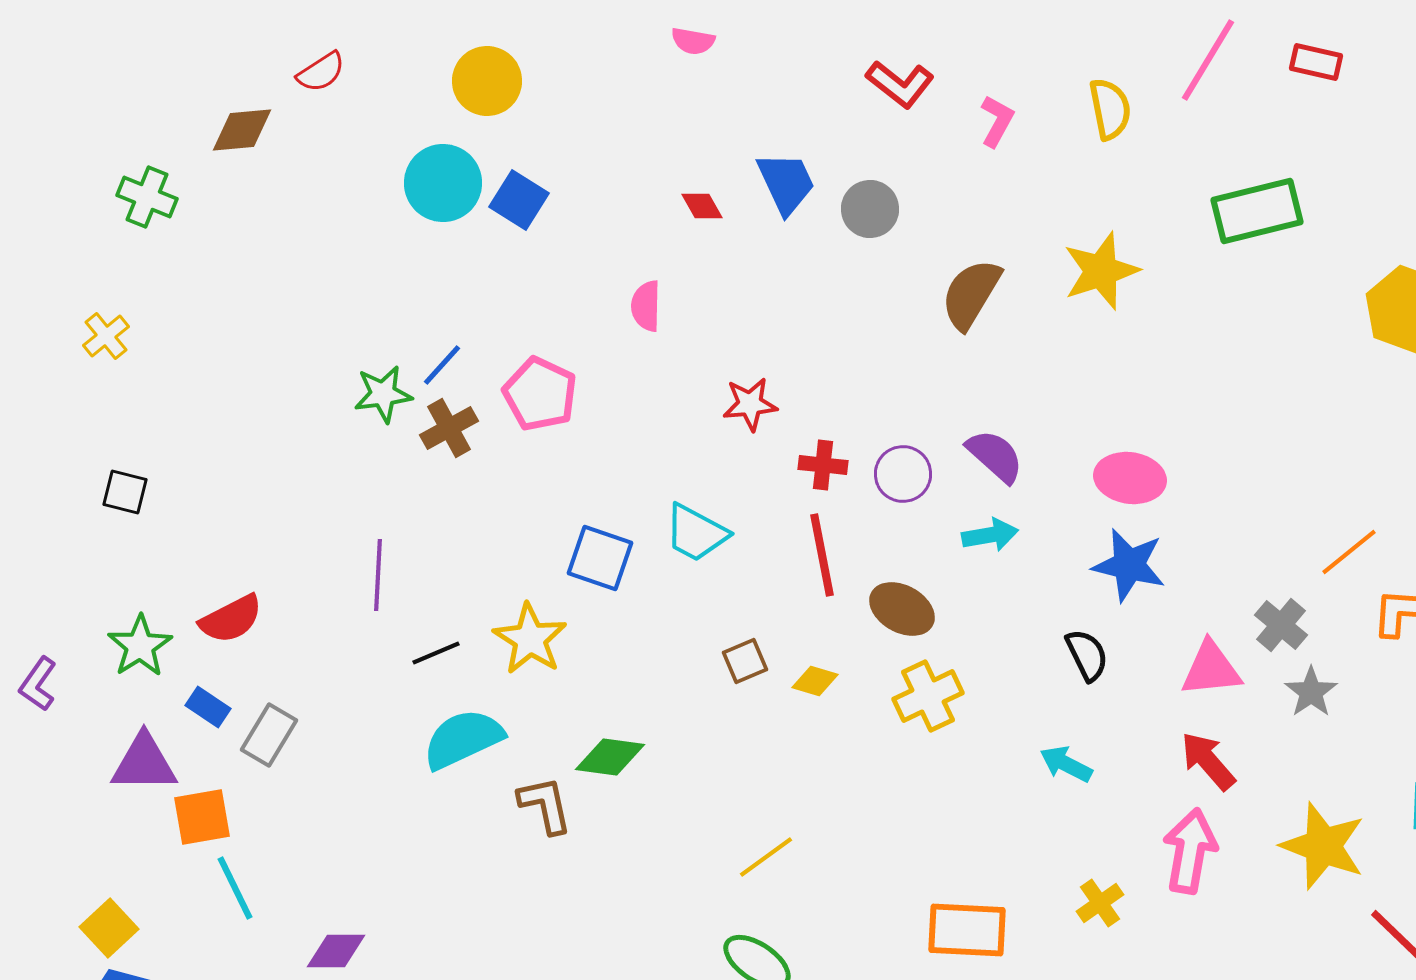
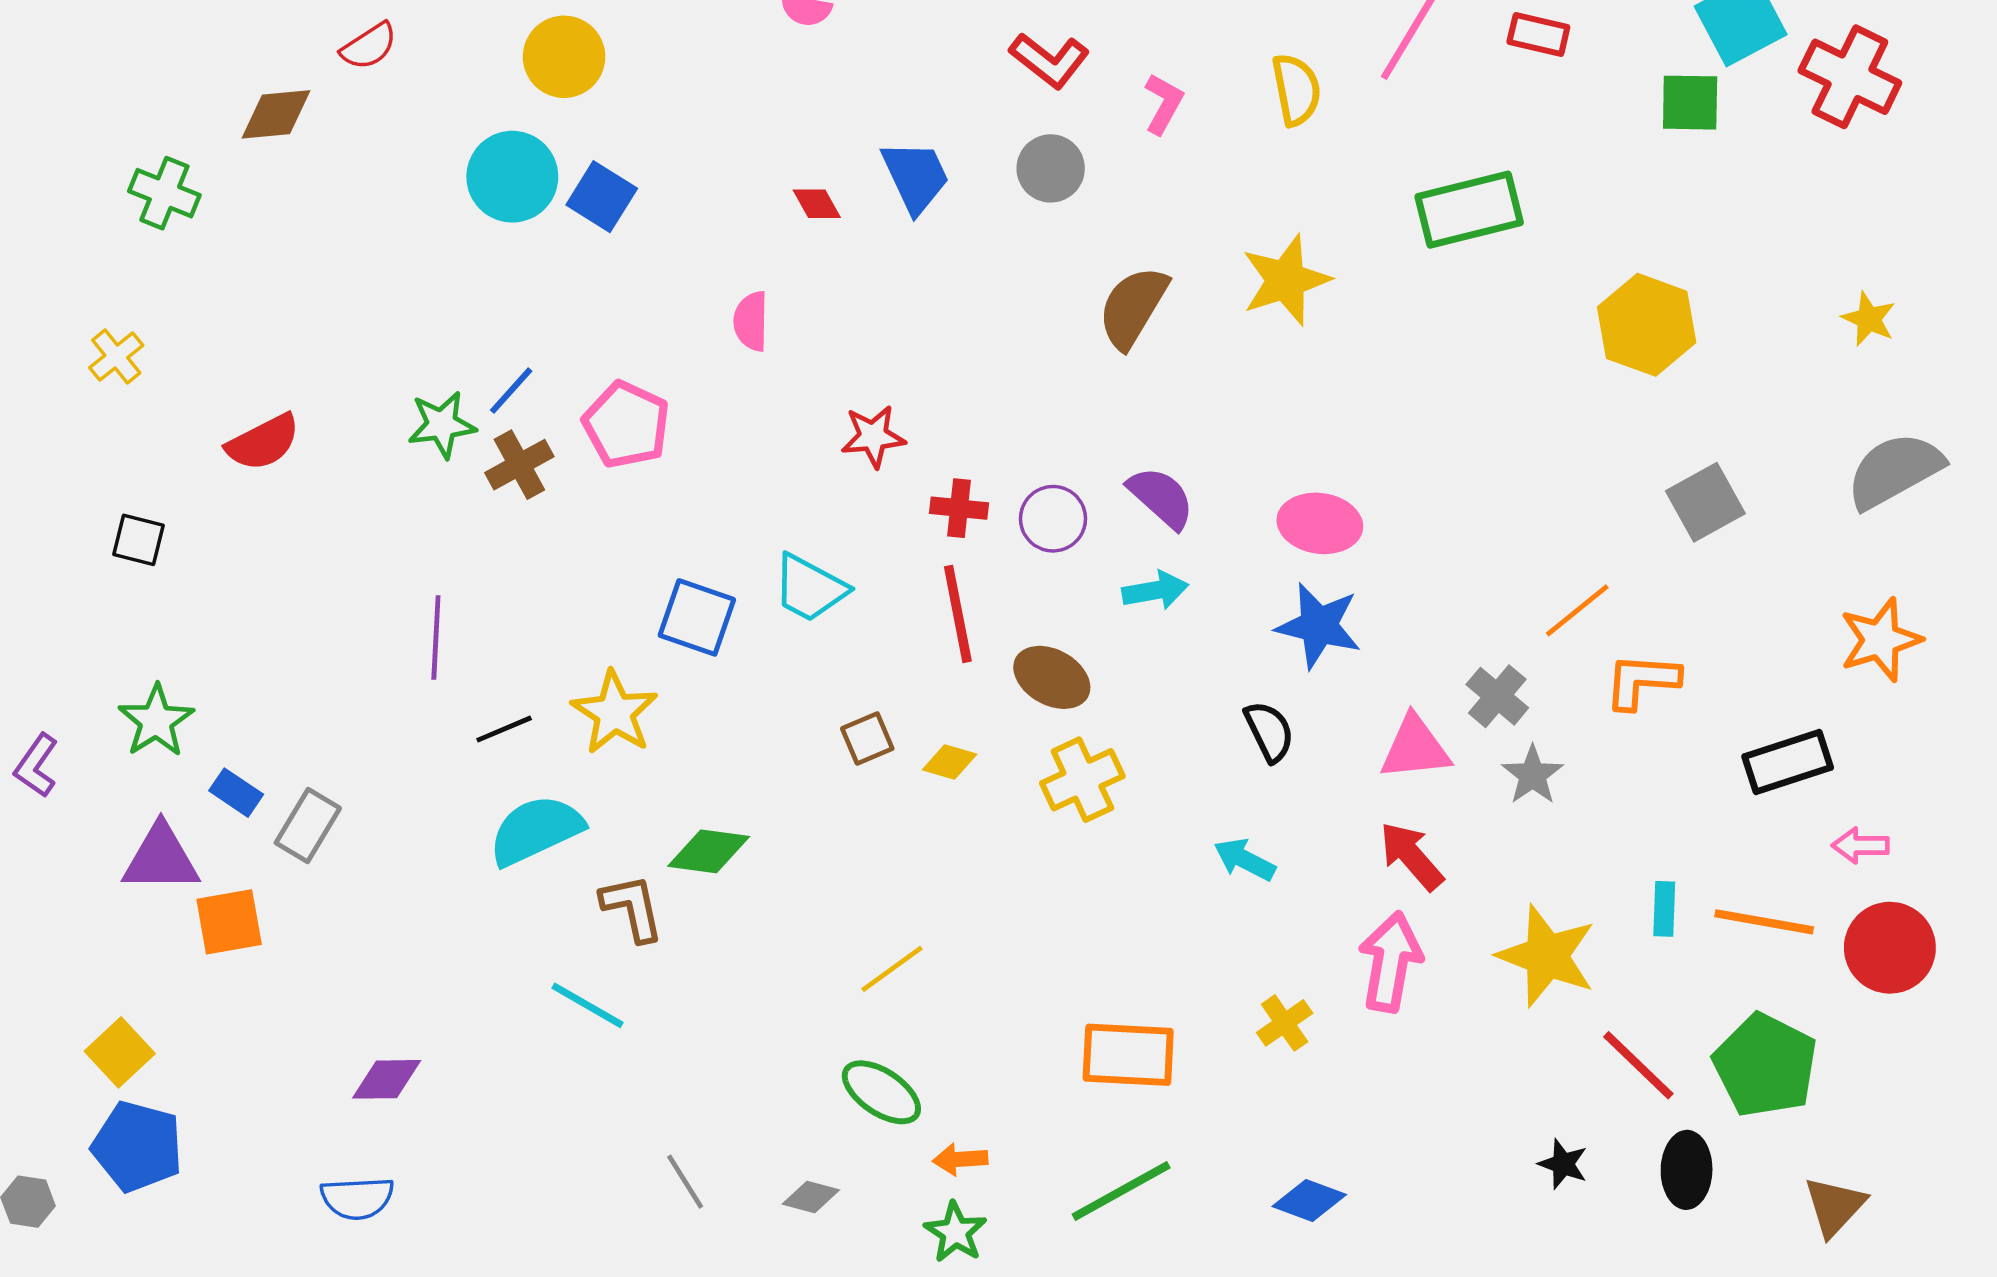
gray circle: (870, 209) -> (1051, 168), moved
red semicircle: (231, 619) -> (263, 442), moved
cyan line: (235, 888) -> (588, 1005), moved, turned -34

